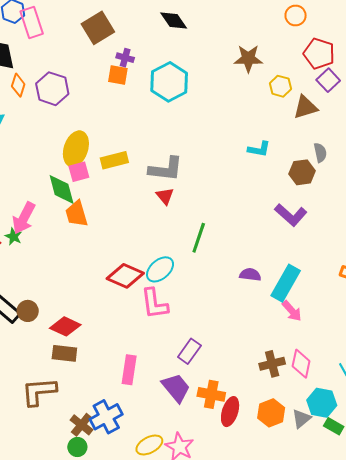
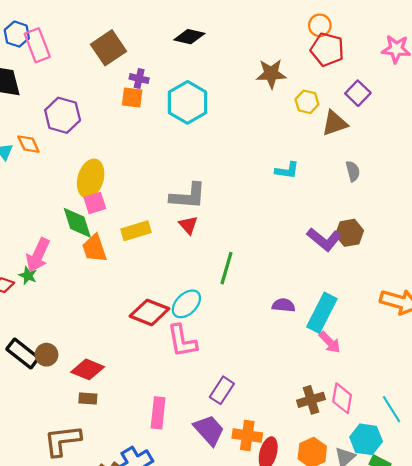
black diamond: (174, 21) -> (189, 37), turned -40
red pentagon: (319, 54) -> (327, 49), moved
orange diamond: (18, 85) -> (28, 144), moved, turned -40
yellow rectangle: (114, 160) -> (136, 231), moved
brown hexagon: (302, 172) -> (349, 233), moved
brown rectangle: (64, 353) -> (88, 399), size x0.7

